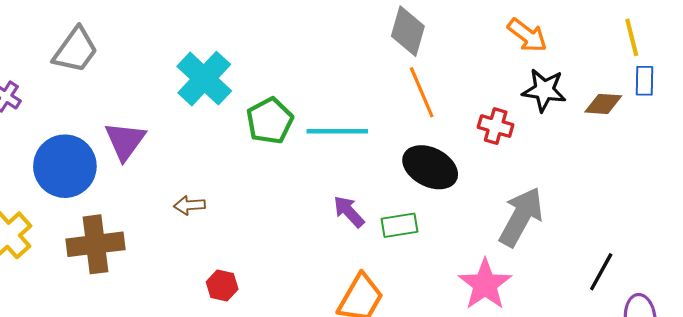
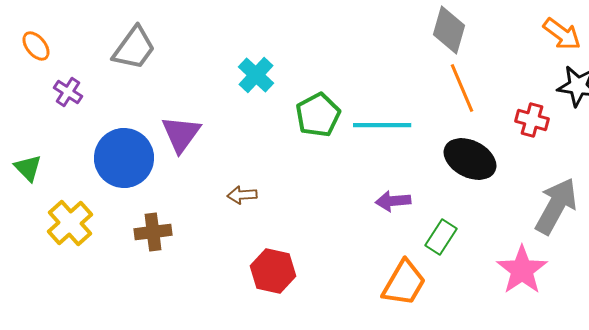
cyan cross: (204, 79) -> (256, 75), size x0.7
purple arrow: (349, 212) -> (393, 201), turned -52
green rectangle: (400, 225) -> (441, 237), moved, turned -48
brown cross: (96, 244) -> (153, 232), size x0.7
red hexagon: (222, 285) -> (273, 271), size x1.5

